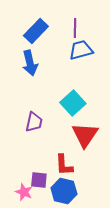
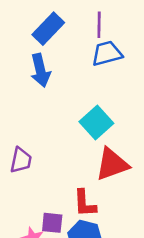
purple trapezoid: (34, 122) -> (21, 160), moved
red triangle: (85, 135) -> (112, 164), turned 36

